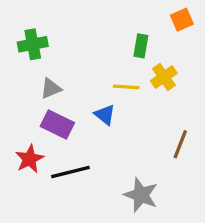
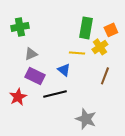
orange square: (182, 20) -> (111, 30), moved
green rectangle: (141, 46) -> (86, 28), size x1.5
brown line: (180, 144) -> (105, 76), moved
black line: (70, 172) -> (55, 94), moved

